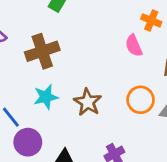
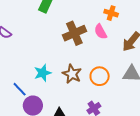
brown cross: (42, 51) -> (74, 33), moved
orange circle: (141, 100) -> (100, 76), moved

